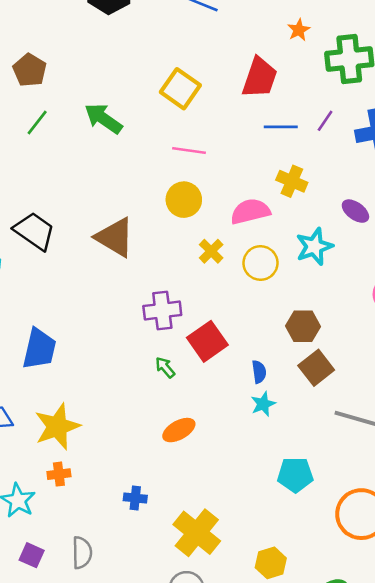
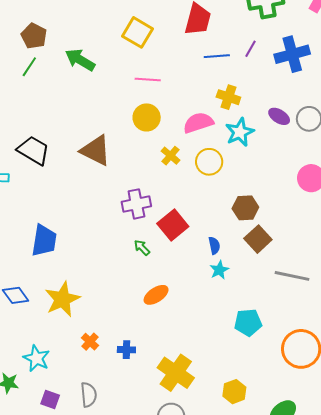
brown pentagon: (30, 70) -> (34, 36), moved
cyan star: (314, 247) -> (240, 132), moved
orange cross: (59, 474) -> (90, 342), moved, turned -36

